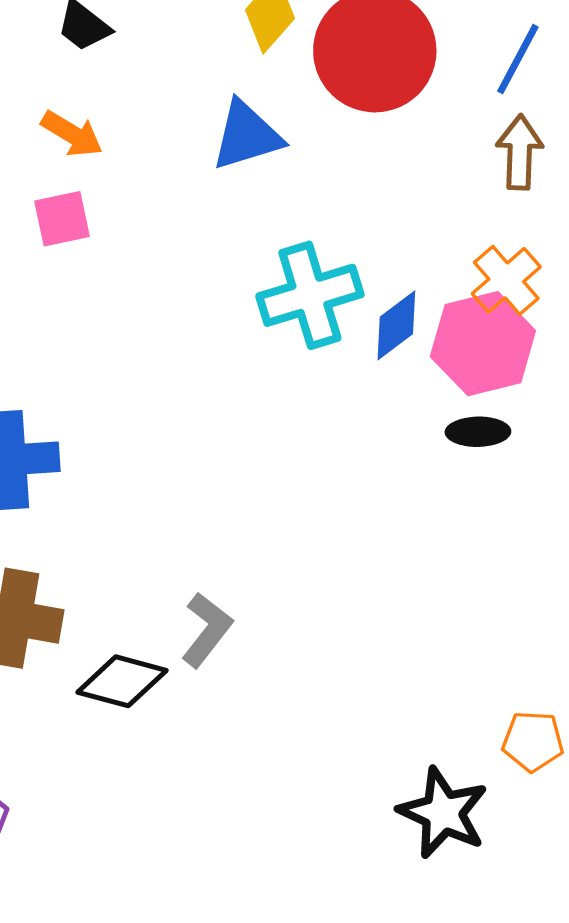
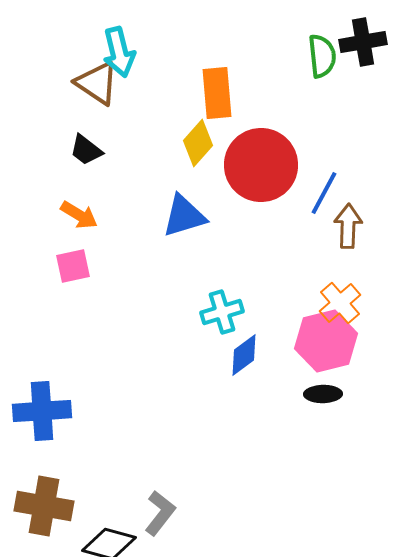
blue line: (518, 59) -> (324, 193), moved
cyan cross: (310, 295) -> (222, 312), size x0.7
blue diamond: (396, 325) -> (244, 355), moved

